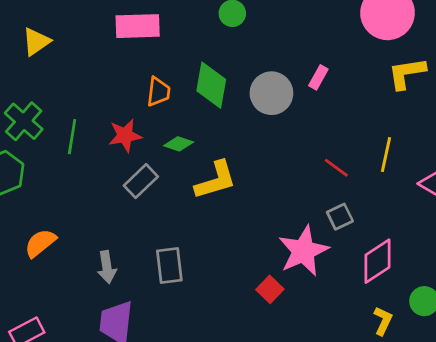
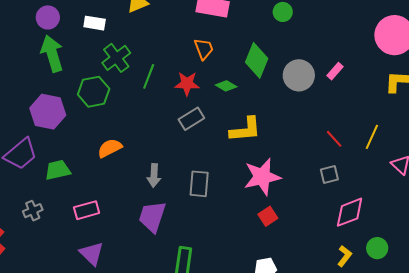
orange trapezoid: (158, 92) -> (204, 49), moved, turned -40
green diamond: (179, 144) -> (226, 86), moved
pink star: (303, 251) -> (262, 177), moved

